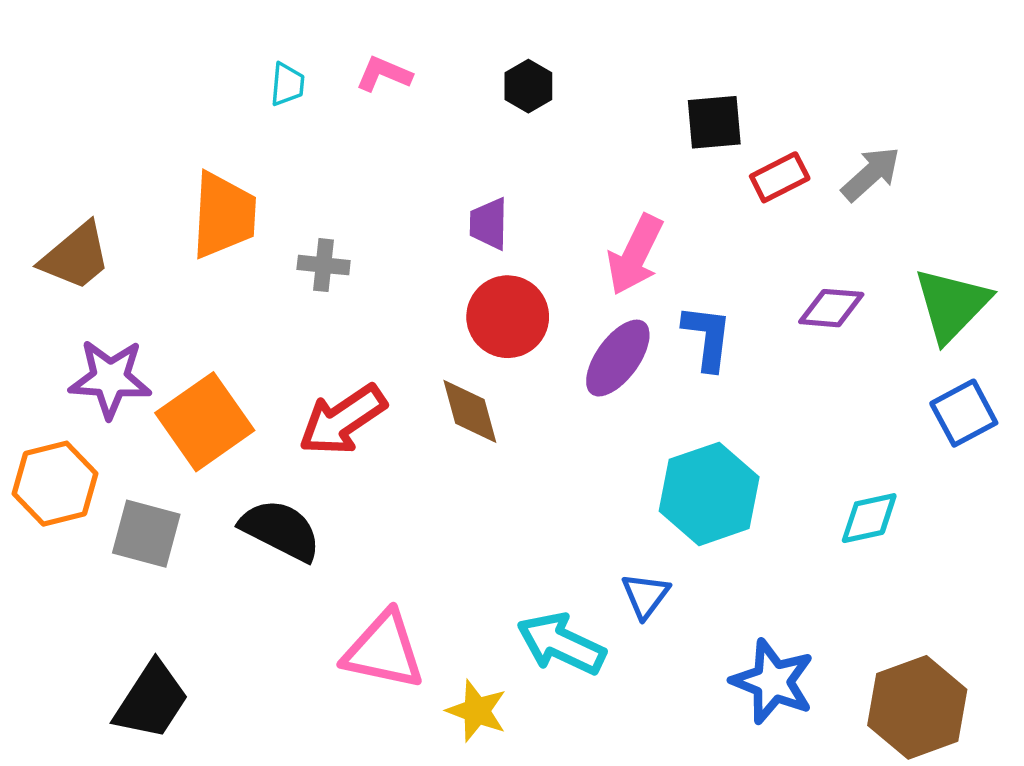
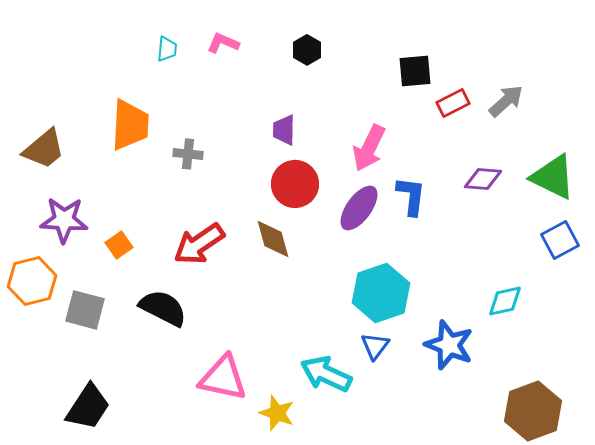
green triangle: (952, 305) -> (553, 177), turned -48
orange square: (205, 422) -> (119, 245), size x0.5
cyan hexagon: (709, 494) -> (381, 293), moved
blue star: (773, 682) -> (449, 345), moved

